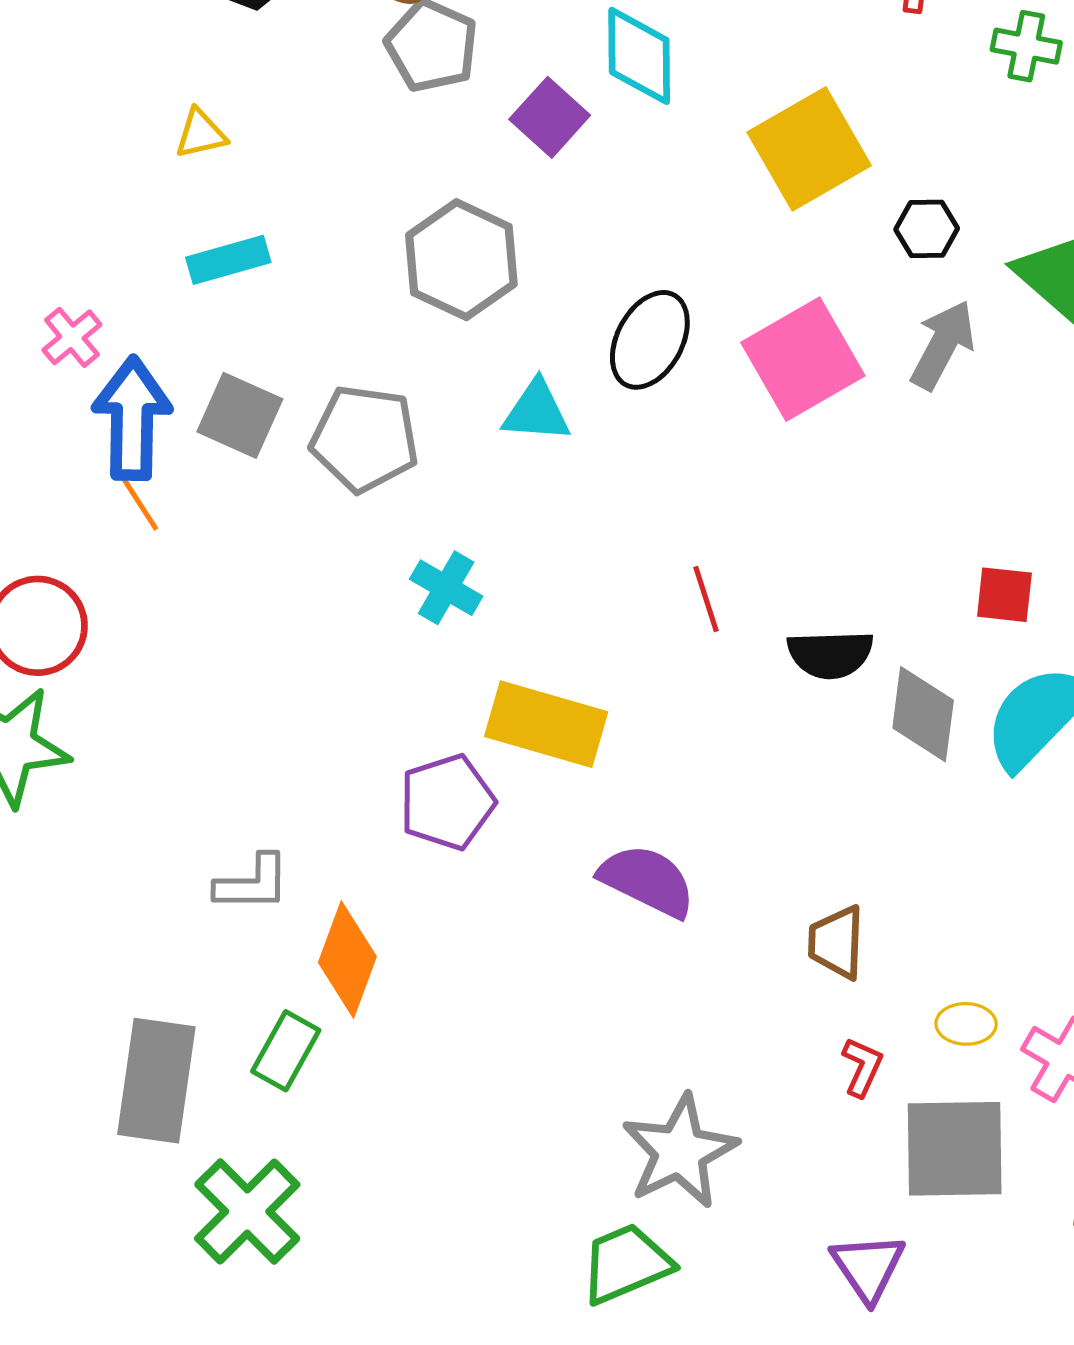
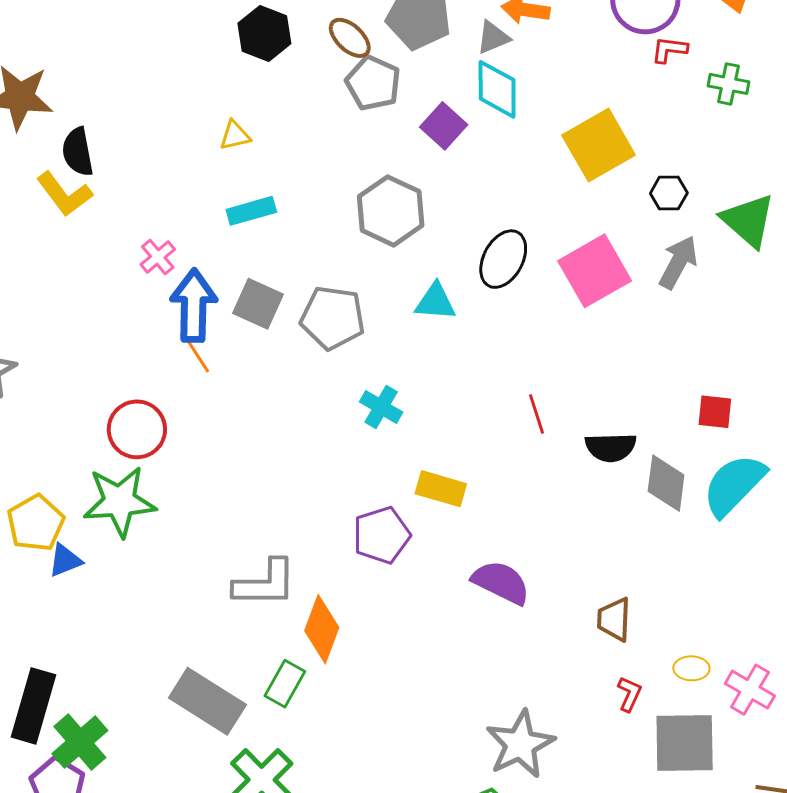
yellow rectangle: (546, 724) -> (441, 489), size x0.7
gray L-shape: (252, 883) -> (265, 583), size x1.4
gray rectangle: (156, 1081) -> (207, 701), turned -66

